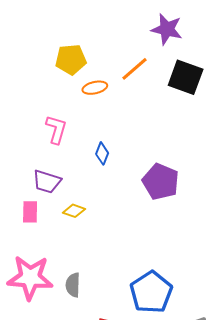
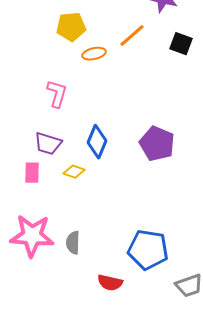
black square: (186, 77) -> (181, 44), size x0.7
blue diamond: (102, 153) -> (97, 142), moved, size x1.5
blue pentagon: (151, 292) -> (148, 250), turned -30

